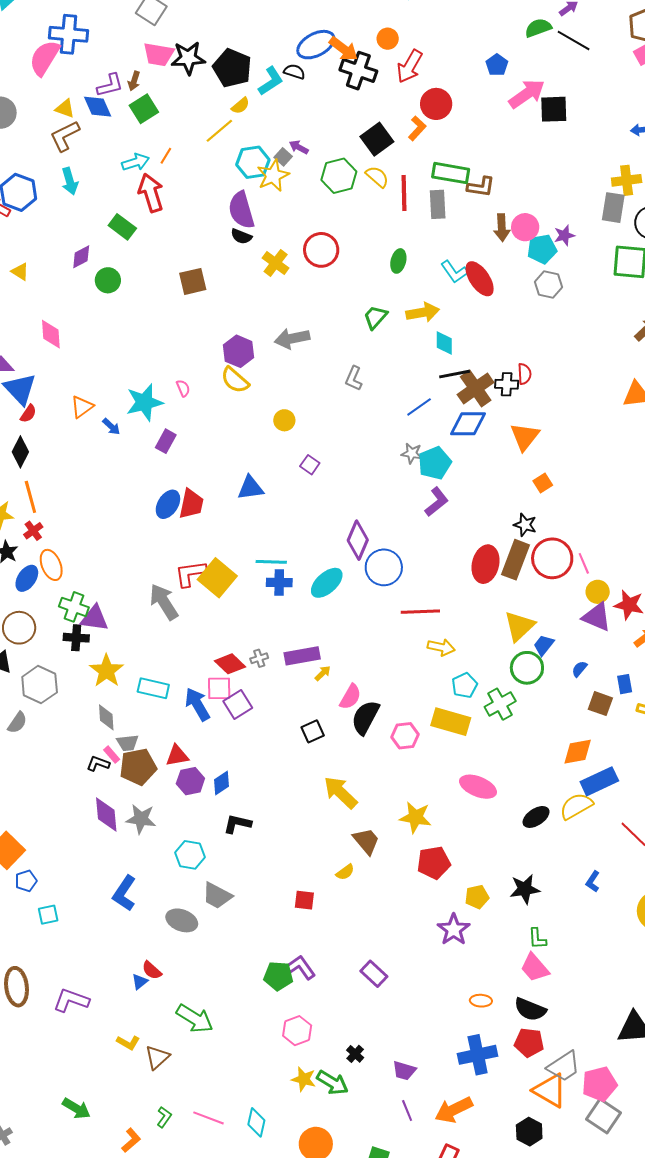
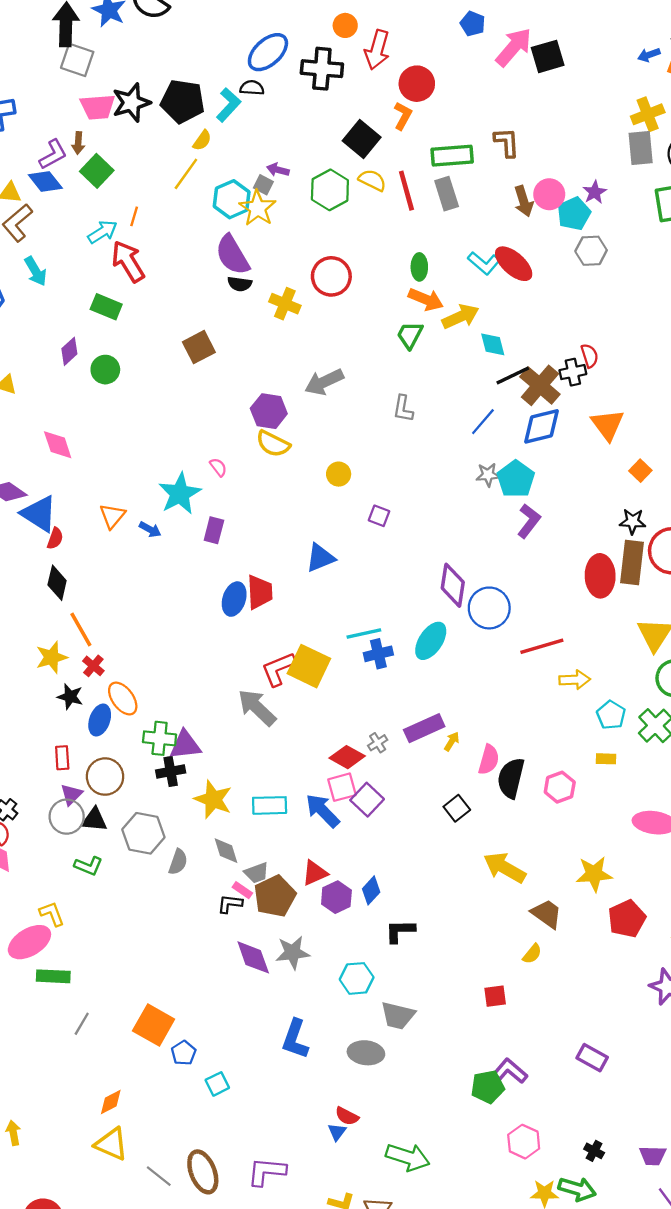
orange arrow: (344, 49) -> (426, 299), moved
brown L-shape: (481, 187) -> (507, 142), moved, turned -88
yellow rectangle: (451, 722) -> (606, 759), size x0.5
gray semicircle: (17, 723) -> (178, 862), moved

